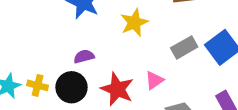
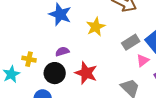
pink triangle: (154, 80) -> (143, 60), moved
yellow cross: (38, 85) -> (29, 59), moved

